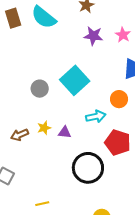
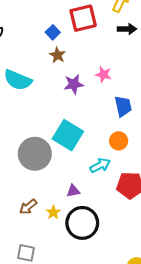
gray circle: (40, 89) -> (35, 154), size x1.8
yellow star: (44, 128) -> (53, 212), moved
black circle: (88, 168) -> (82, 223), moved

